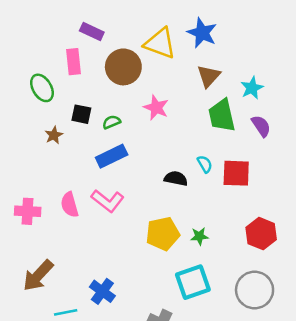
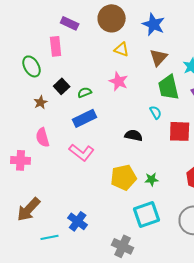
yellow triangle: (160, 43) -> (122, 49), moved, size x0.6
brown circle: (123, 67) -> (112, 18), moved
black square: (81, 114) -> (62, 86), turned 35
cyan semicircle: (205, 164) -> (156, 112), moved
pink semicircle: (70, 205) -> (43, 137), moved

